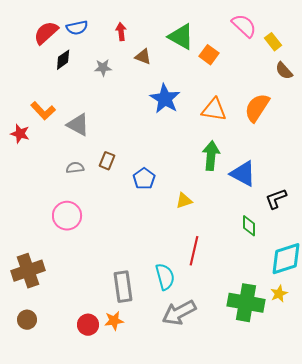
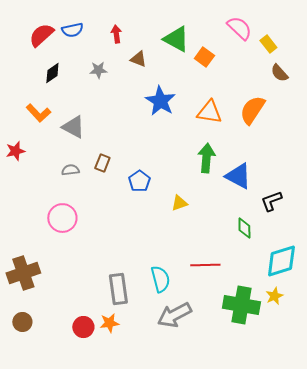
black diamond: (63, 60) -> (52, 73), moved
red star: (20, 134) -> (15, 151), moved, turned -30
red line: (194, 251) -> (205, 265), moved, turned 76

